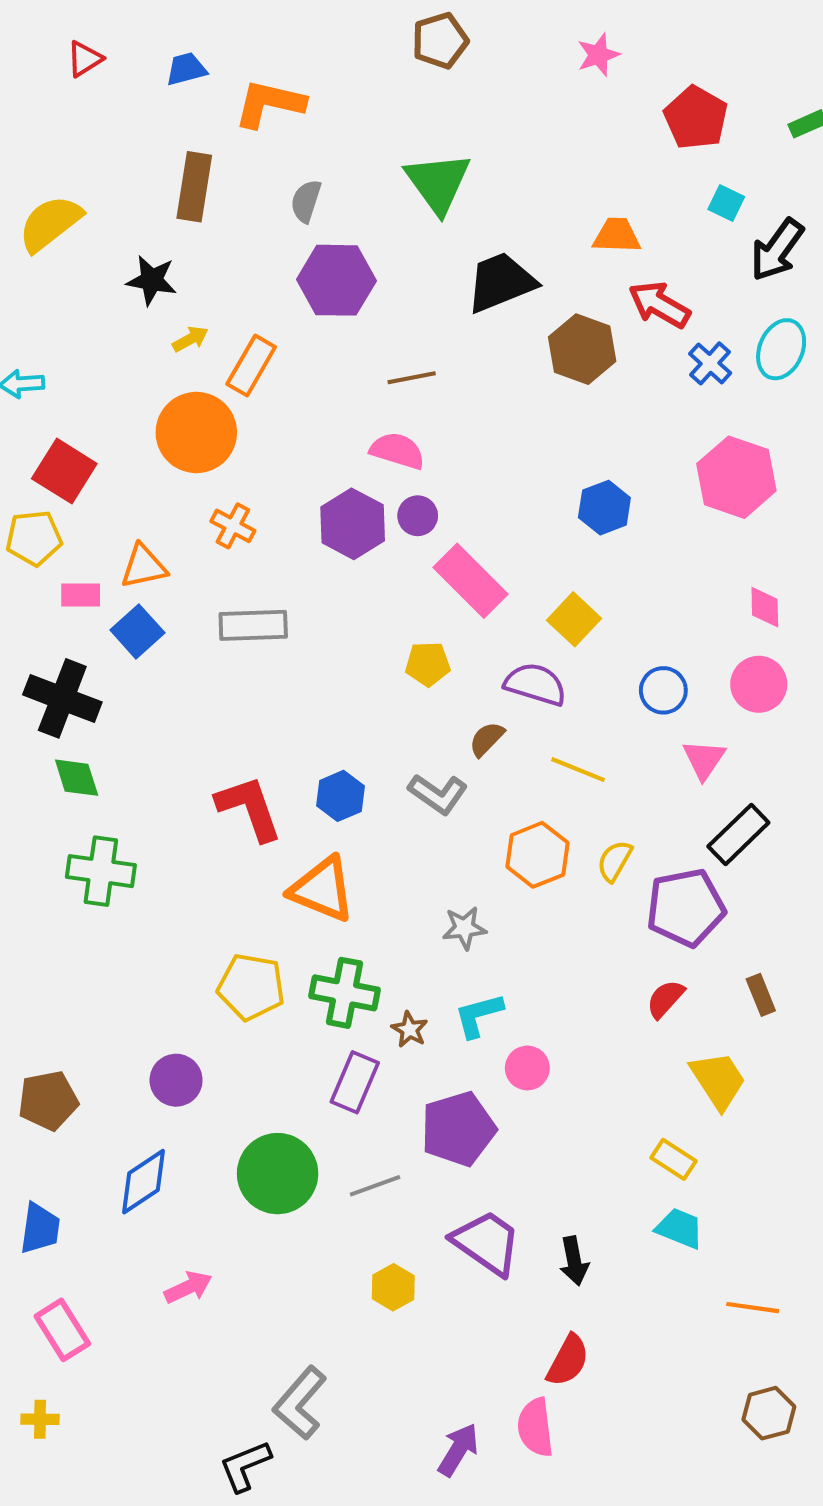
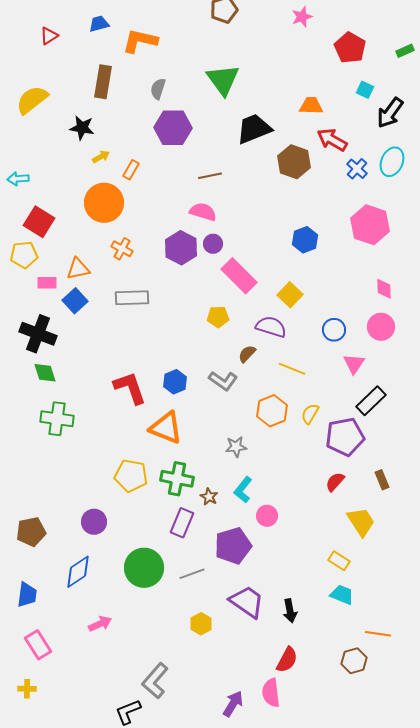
red triangle: (85, 59) -> (49, 36), moved
orange rectangle: (251, 365) -> (131, 170), size x0.7
cyan L-shape: (479, 1015) -> (243, 490), turned -36
brown hexagon: (769, 1413) -> (354, 661), moved

